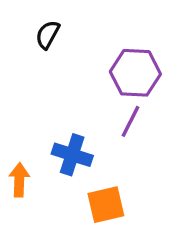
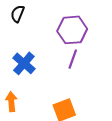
blue cross: (72, 155) -> (24, 63), moved, turned 30

